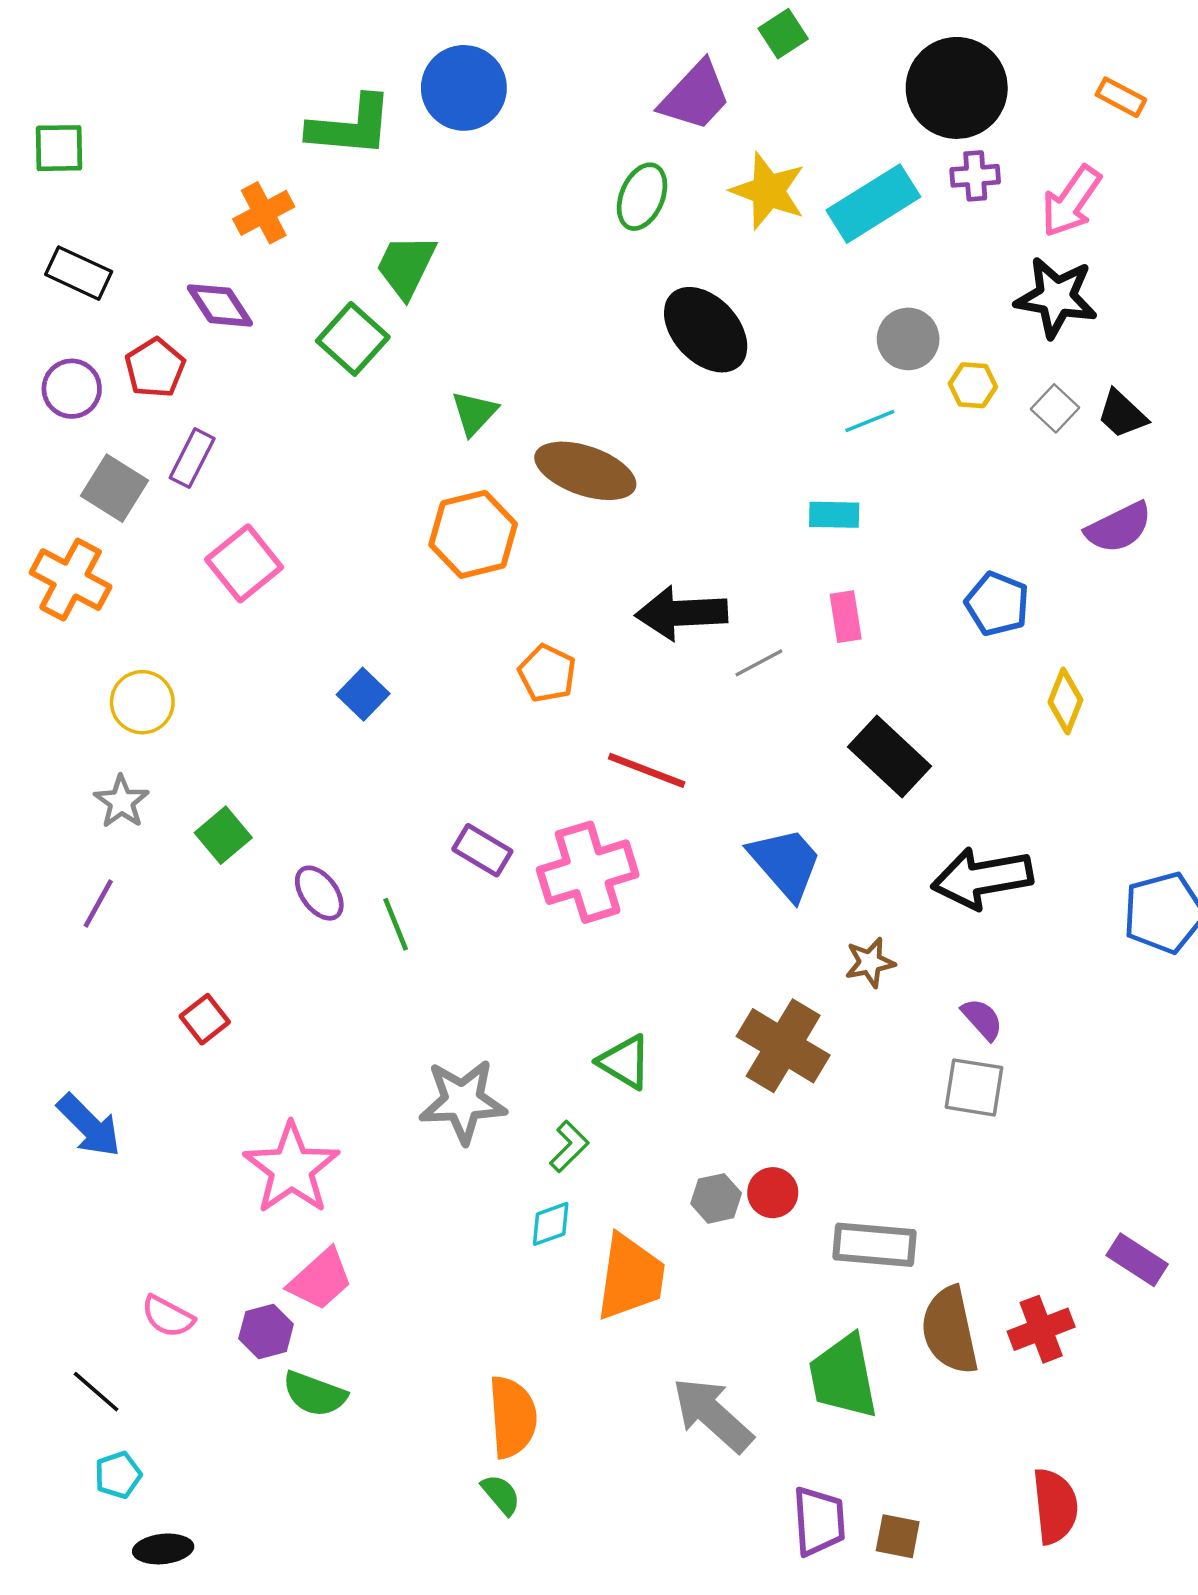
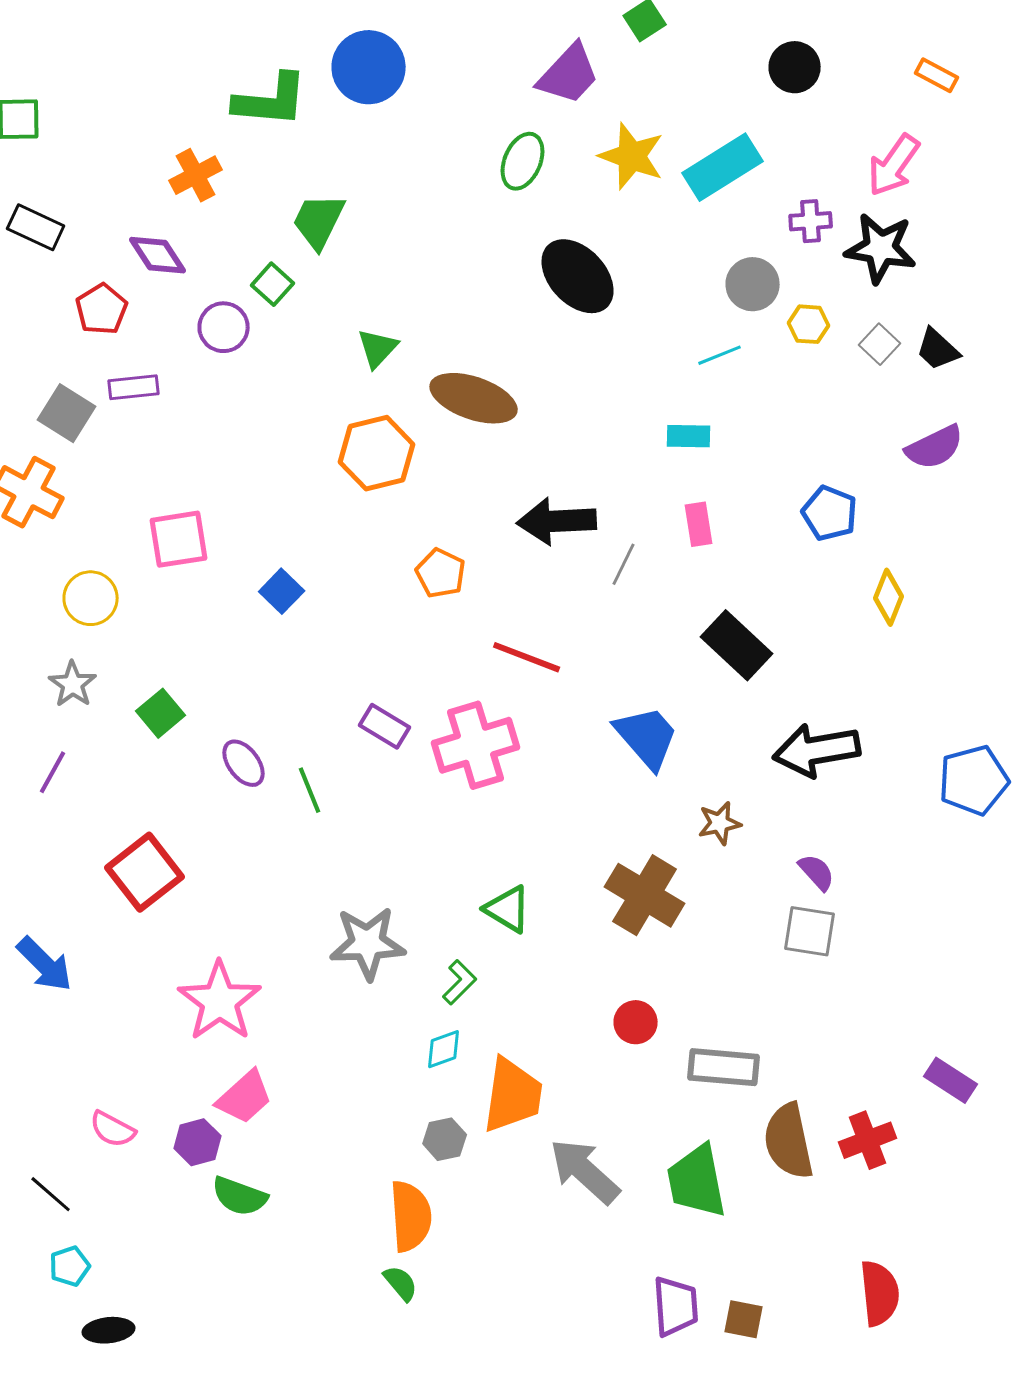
black circle: (957, 88) -> (795, 67), size x0.6
purple cross: (975, 176) -> (811, 221), moved
green square: (353, 339) -> (273, 284), size x0.7
purple circle: (72, 389) -> (224, 327), moved
purple rectangle: (192, 458) -> (134, 387), turned 57
pink square: (244, 563) -> (179, 539), moved, turned 30
gray line: (759, 663) -> (624, 564), turned -36
red square: (205, 1019) -> (145, 872), size x1.8
gray hexagon: (716, 1198) -> (445, 1139), moved
gray arrow: (713, 1415) -> (585, 1171), moved

